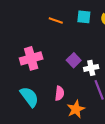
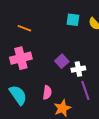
orange line: (56, 20) -> (24, 28), moved

